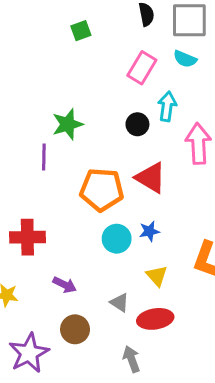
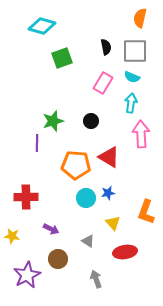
green square: (81, 31) -> (62, 58), size x1.5
cyan arrow: (167, 106) -> (131, 103), moved
black circle: (137, 124) -> (91, 121), moved
red ellipse: (155, 319) -> (125, 252), moved

